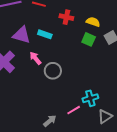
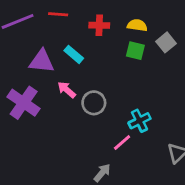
cyan rectangle: (45, 34) -> (74, 54), turned 32
cyan cross: (90, 98) -> (139, 121), moved
pink line: (74, 110) -> (122, 142), moved

